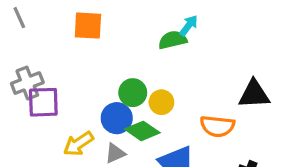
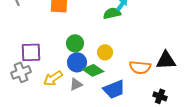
gray cross: (27, 83) -> (21, 72), moved
green circle: (133, 93) -> (75, 43), moved
black triangle: (254, 94) -> (166, 60), moved

